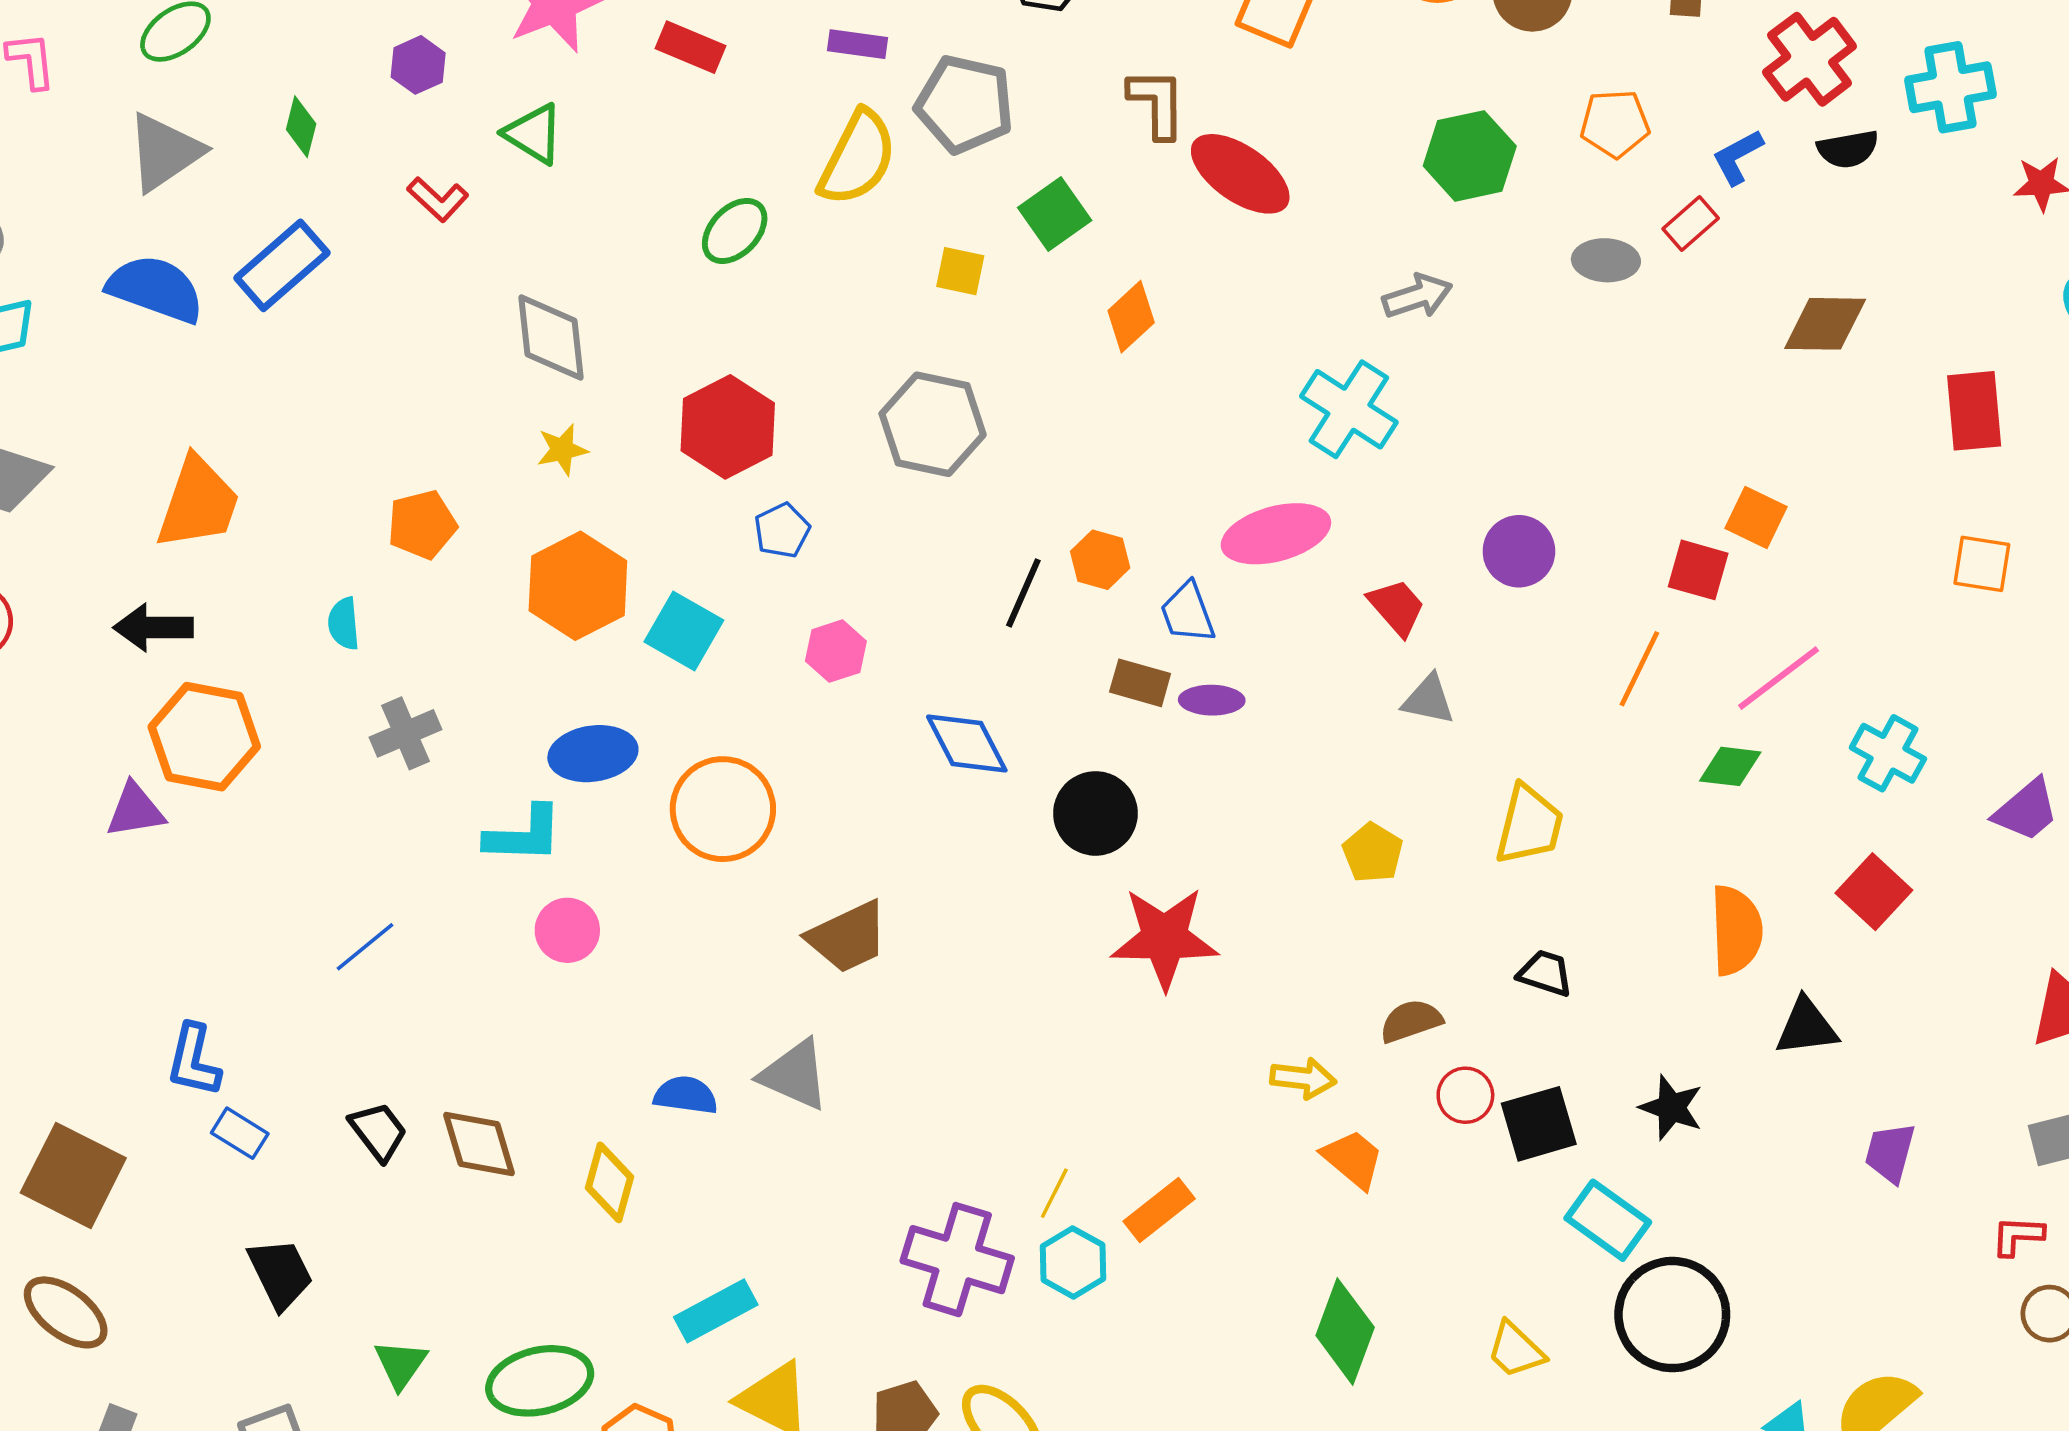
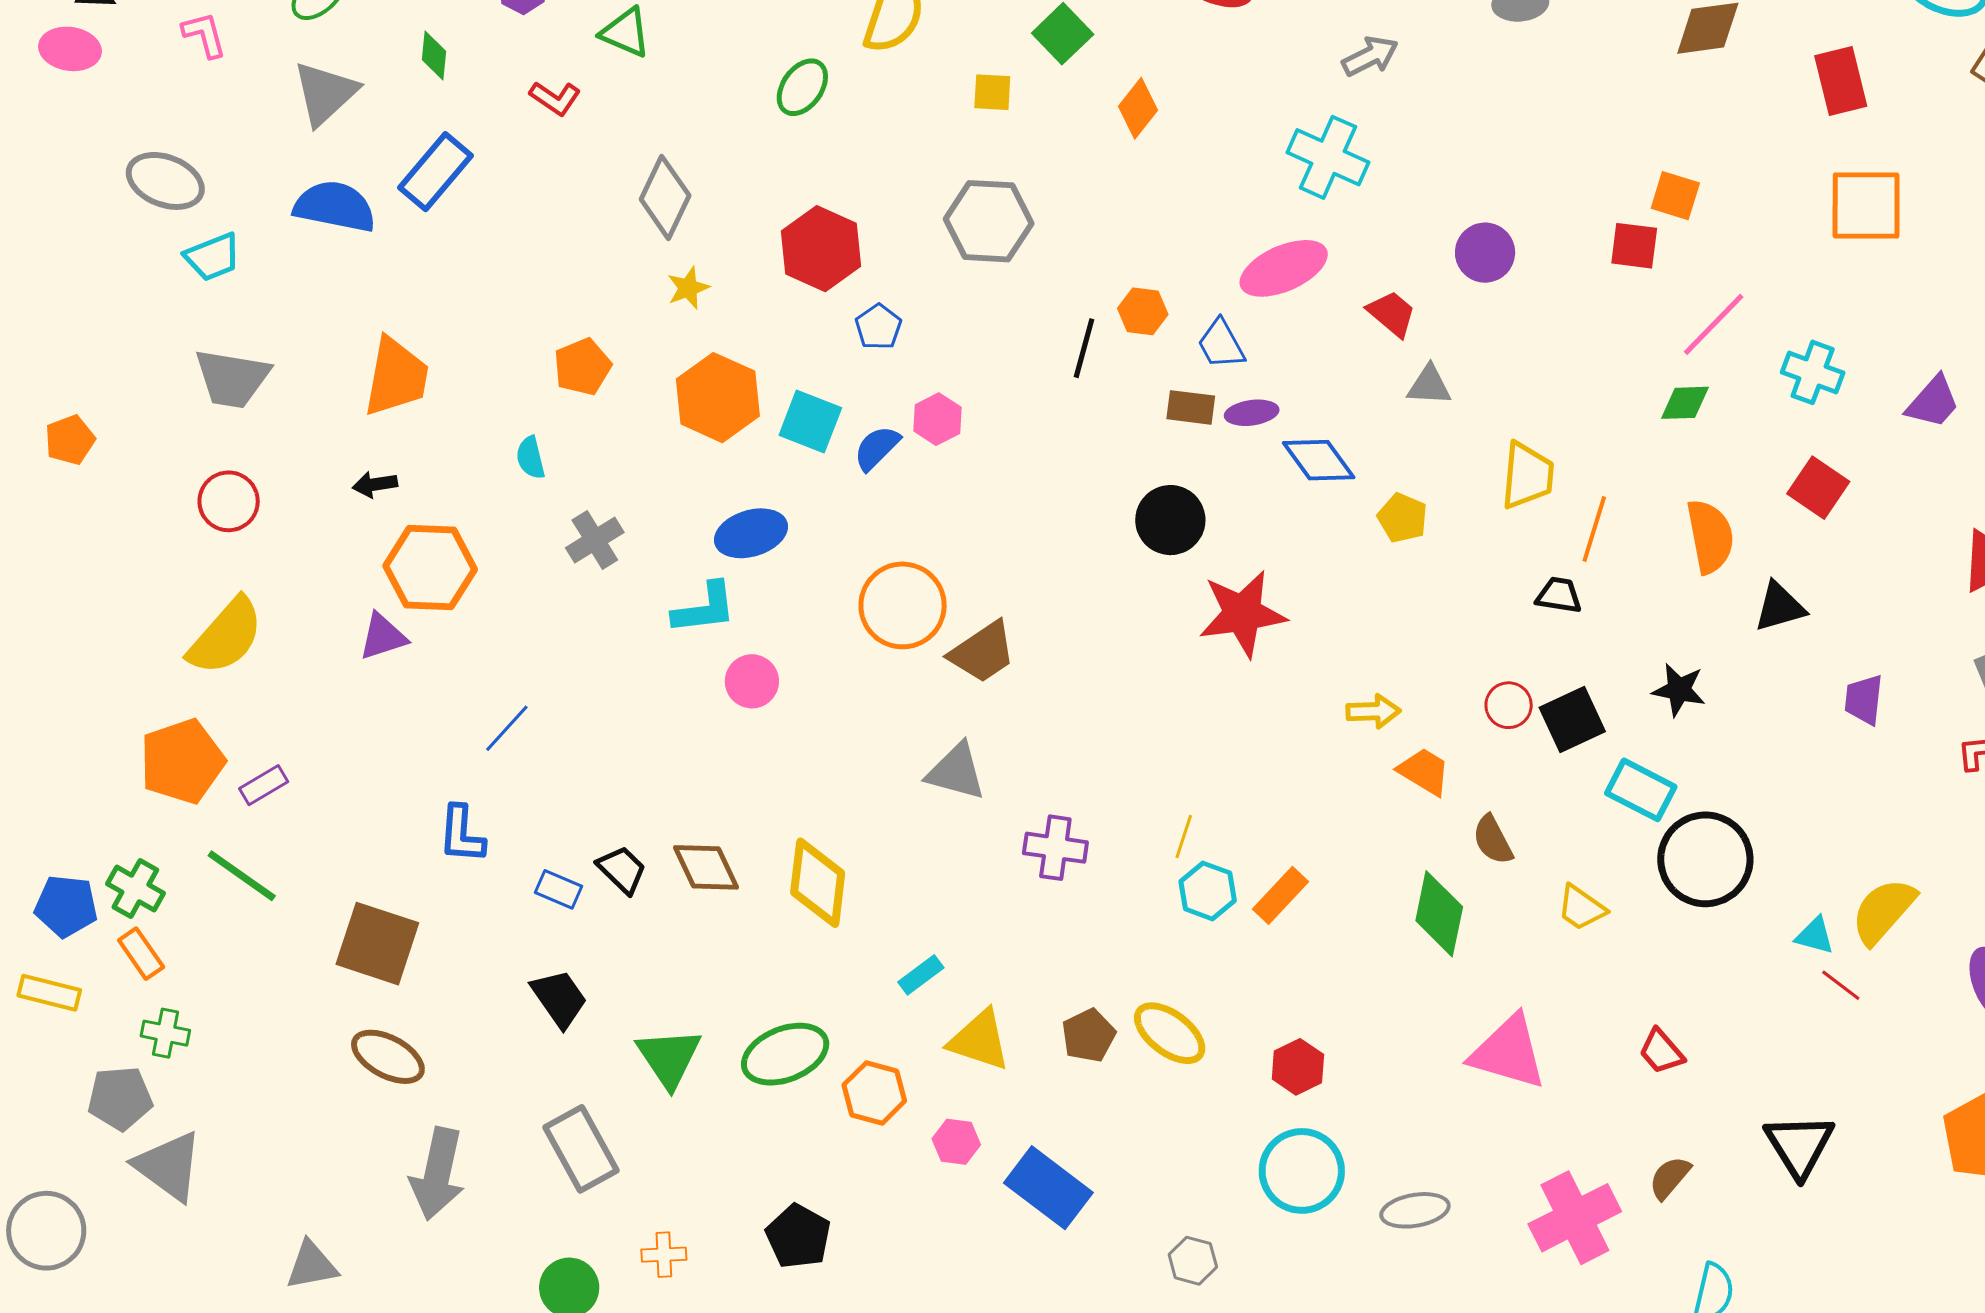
gray diamond: (551, 338) -> (665, 197), turned 40
orange square: (1982, 564) -> (1866, 206), size x1.6
black arrow: (153, 627) -> (375, 484), size x0.7
orange line: (1639, 669) -> (1594, 529), moved
blue diamond: (967, 743) -> (1319, 460), moved
orange circle: (723, 809) -> (903, 605), moved
blue line: (365, 947) -> (507, 728), moved
brown semicircle: (1411, 1021) -> (1493, 840), moved, turned -90
blue semicircle: (686, 1095) -> (877, 448), moved, turned -44
blue rectangle: (240, 1133) -> (558, 889), moved
yellow diamond: (609, 1182) -> (818, 883), size x1.4
orange rectangle: (1159, 1210) -> (1281, 895), moved
purple cross: (957, 1260) -> (1055, 848), moved, size x0.7
cyan rectangle: (716, 1311) -> (921, 975), size x0.7
green triangle: (401, 1364) -> (669, 1058), size x1.5

